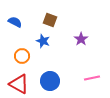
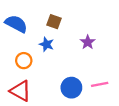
blue semicircle: (15, 22) -> (16, 24), size x1.5
blue circle: (50, 81) -> (71, 88), moved

